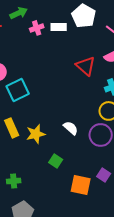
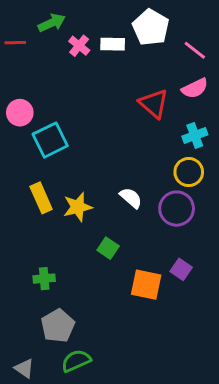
pink cross: (37, 28) -> (79, 46), turned -32

